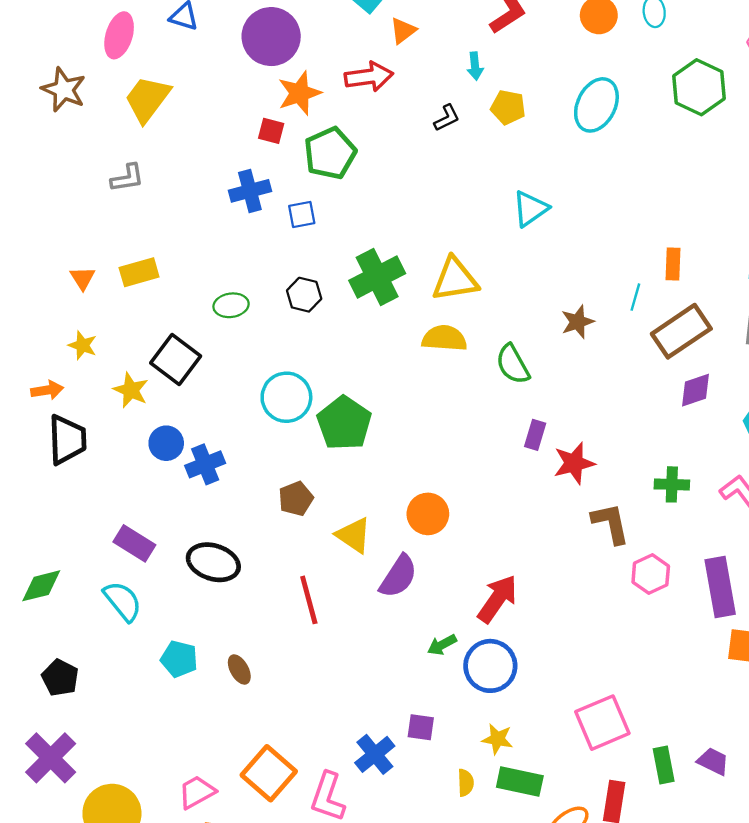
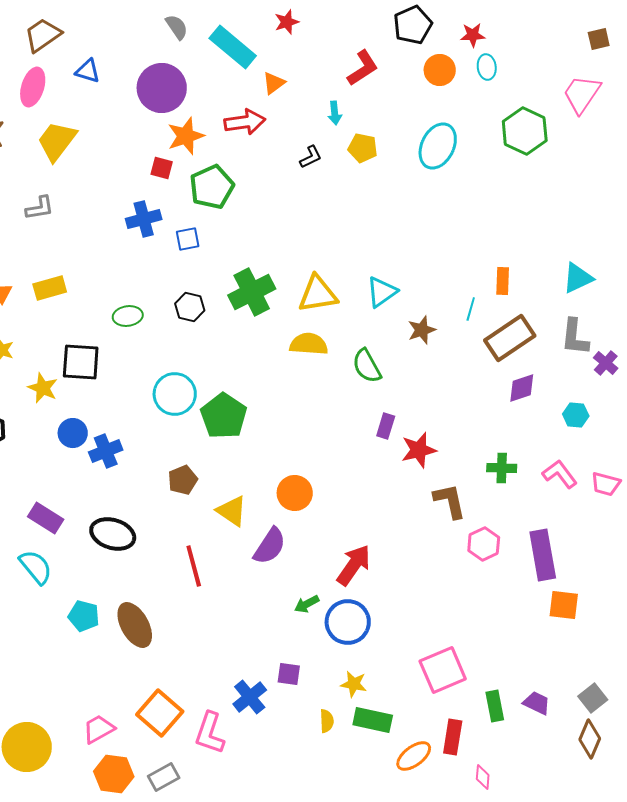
cyan triangle: (530, 209) -> (382, 292), moved
black square: (176, 360) -> (81, 362), turned -33
brown ellipse: (239, 670) -> (135, 625), size x1.8

